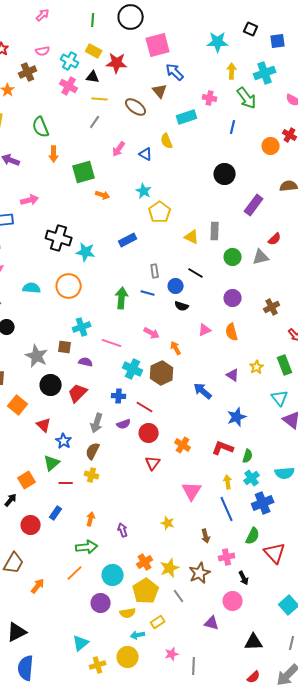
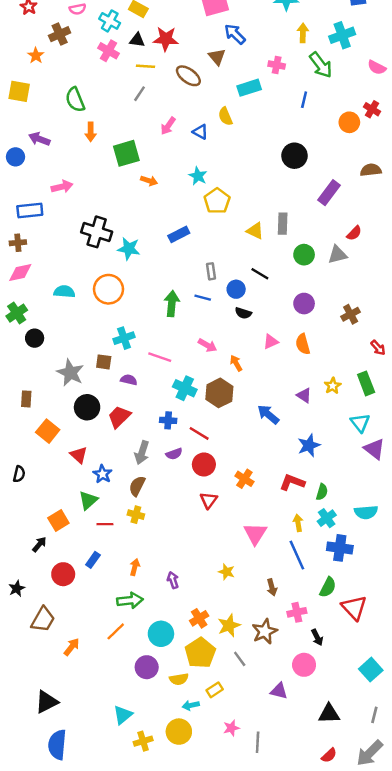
red star: (117, 63) -> (166, 39), moved
blue cross: (263, 503) -> (340, 548), turned 30

